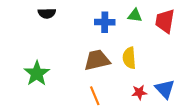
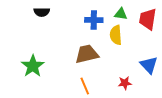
yellow semicircle: (129, 58) -> (116, 35), moved
blue triangle: (165, 89) -> (149, 65), moved

